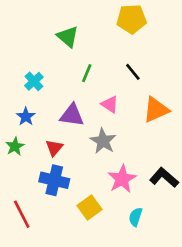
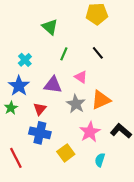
orange triangle: (156, 110) -> (101, 100), moved
blue star: (26, 117) -> (19, 86), size x1.5

